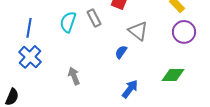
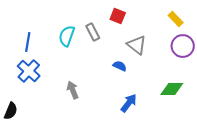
blue semicircle: (121, 52) -> (120, 66), turned 80

